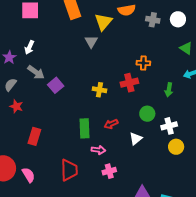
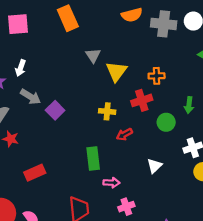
gray cross: (153, 20) -> (164, 24), size x1.5
yellow triangle: (103, 22) -> (116, 71), moved
green circle: (147, 114) -> (166, 122), moved
red arrow: (111, 124) -> (124, 134), moved
red rectangle: (34, 136) -> (35, 173), turned 54

